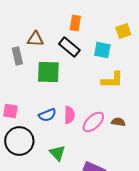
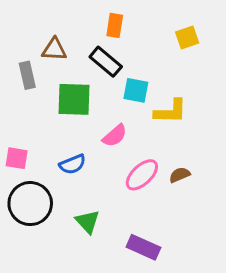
cyan square: (102, 50) -> (136, 90), moved
pink semicircle: (69, 115) -> (115, 136), moved, turned 48
brown semicircle: (118, 122) -> (180, 175), turned -32

